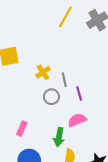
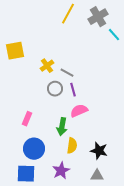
gray line: (64, 80) -> (67, 73), turned -48
purple line: (79, 93) -> (73, 90), moved

